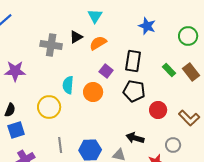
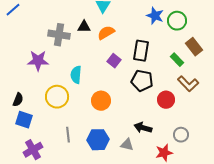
green circle: (188, 36) -> (177, 21), moved
black triangle: (76, 37) -> (84, 27), turned 32
purple star: (15, 71) -> (38, 61), moved
brown rectangle: (191, 72) -> (194, 47), moved
orange circle: (93, 92) -> (101, 101), moved
brown L-shape: (189, 118) -> (188, 84), moved
blue square: (16, 130) -> (24, 120), turned 36

